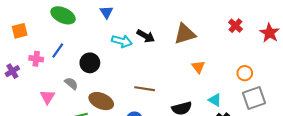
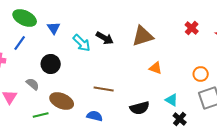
blue triangle: (106, 12) -> (54, 28), moved
cyan arrow: (122, 41) -> (82, 43), turned 30
blue line: (58, 50) -> (20, 43), moved
orange triangle: (198, 67) -> (156, 68), turned -32

